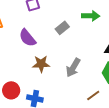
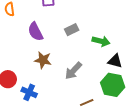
green arrow: (91, 16) -> (101, 41), moved

